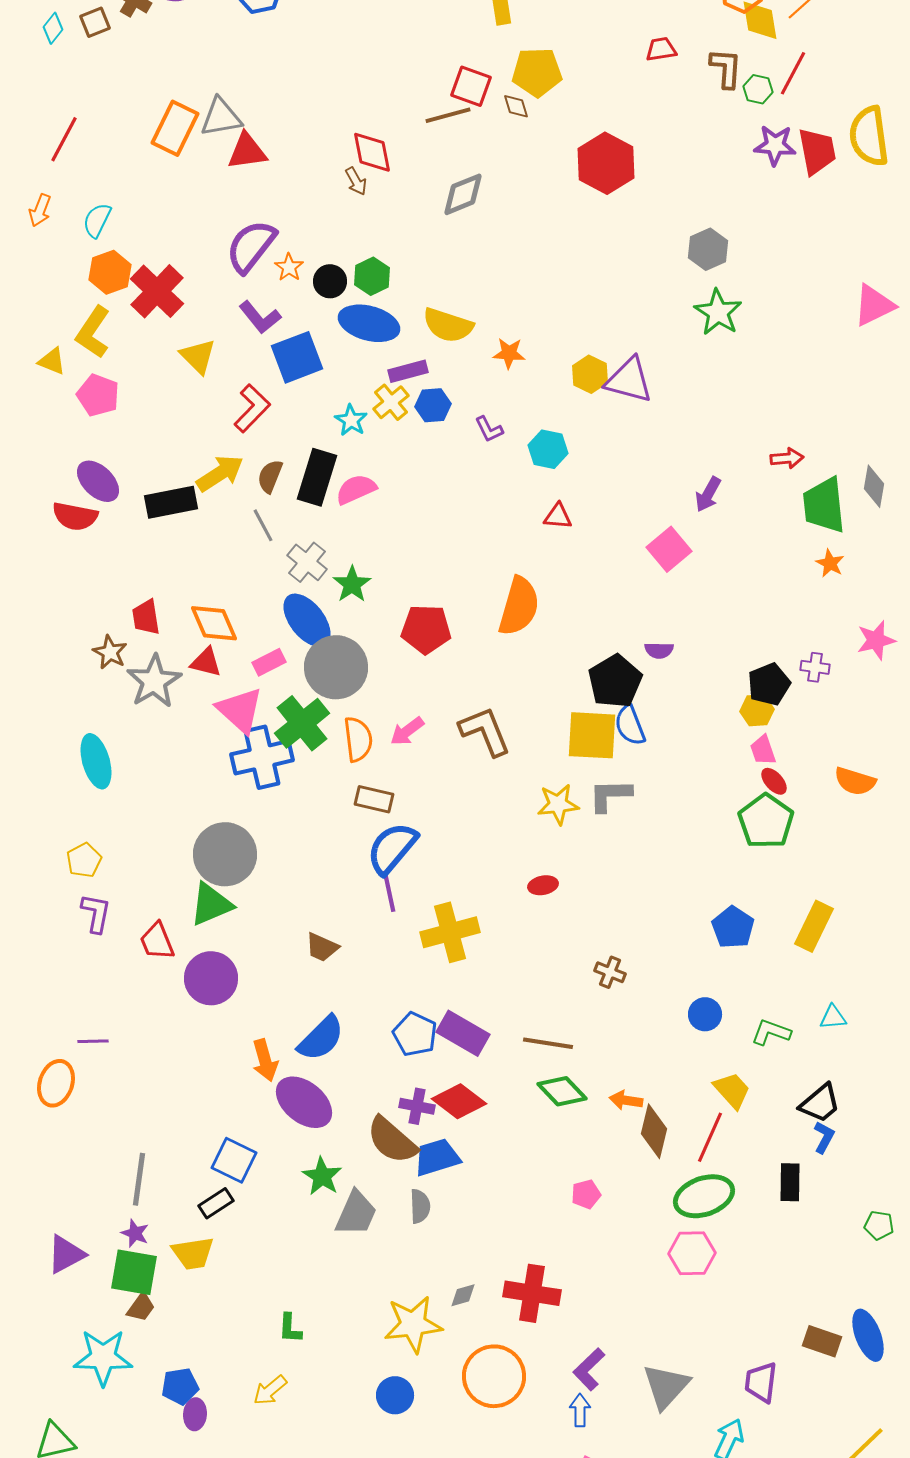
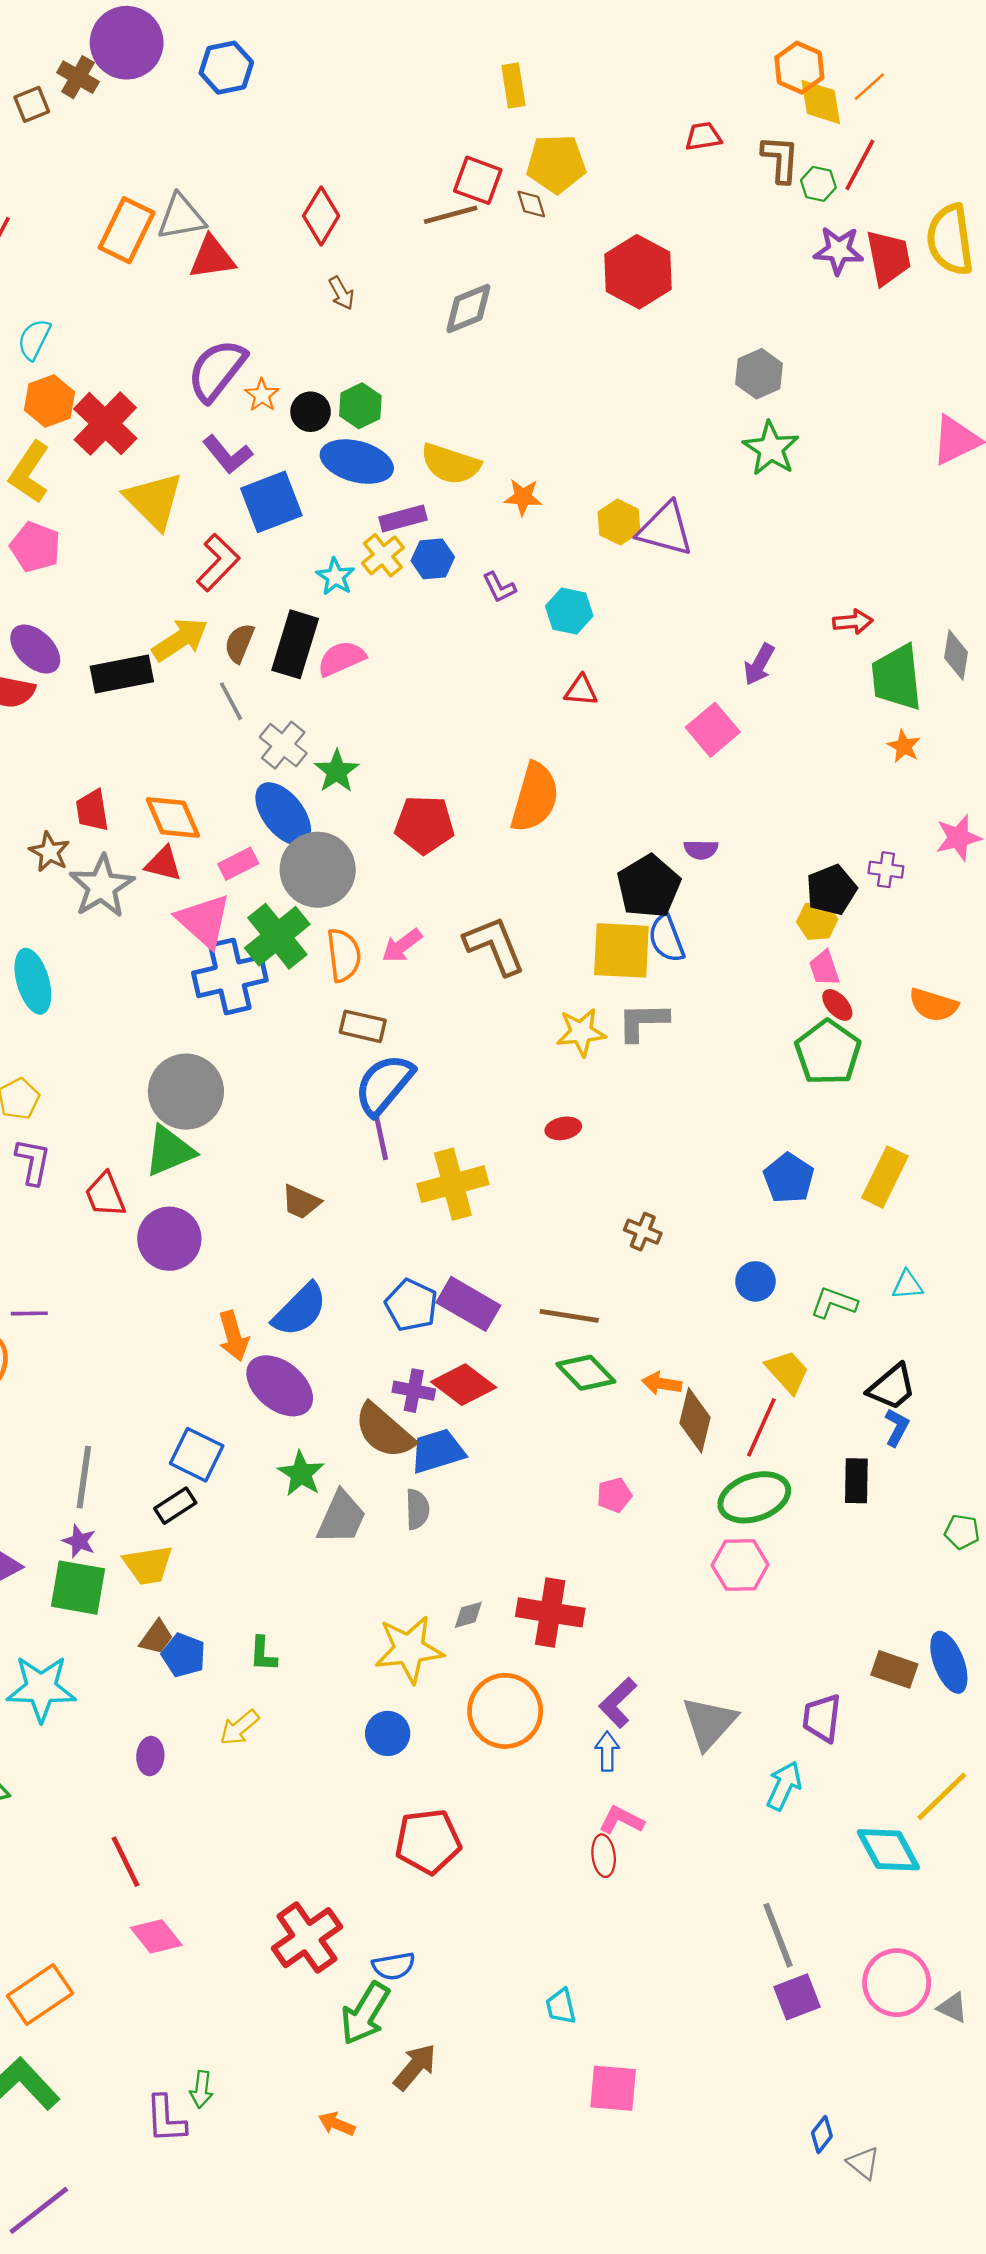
red diamond: (372, 152) -> (321, 216), moved, turned 42
yellow triangle: (198, 356) -> (154, 501), size x1.4
brown trapezoid: (141, 1307) -> (156, 1637), moved
blue pentagon: (180, 1386) -> (184, 1655), moved, turned 30

